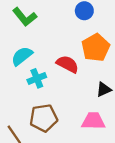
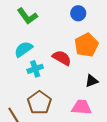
brown pentagon: (44, 118) -> (39, 103), turned -30

